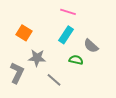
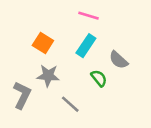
orange square: (24, 33) -> (43, 43), moved
green semicircle: (76, 60) -> (99, 78), turned 40

